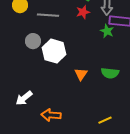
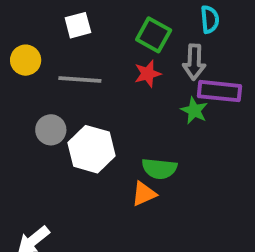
green semicircle: (110, 73) -> (159, 169), moved
orange triangle: (81, 74) -> (144, 194), turned 32

